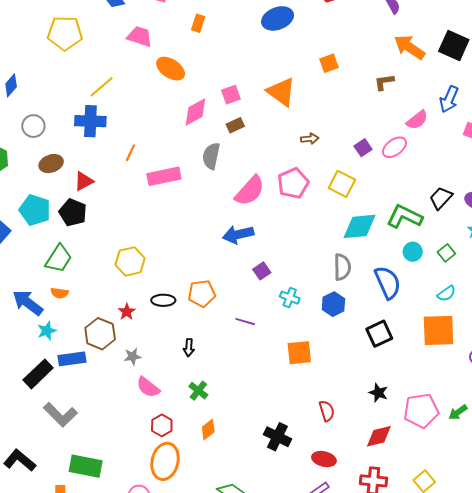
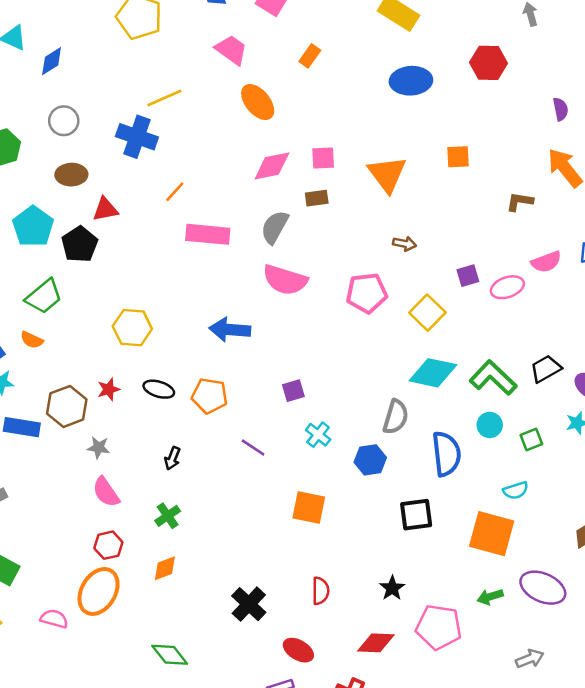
pink semicircle: (250, 191) -> (285, 280), moved, turned 48
blue arrow: (238, 234) -> (230, 330), moved
green arrow: (458, 412) -> (490, 597), moved

